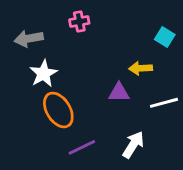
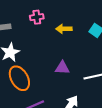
yellow arrow: (141, 68) -> (64, 29), moved

